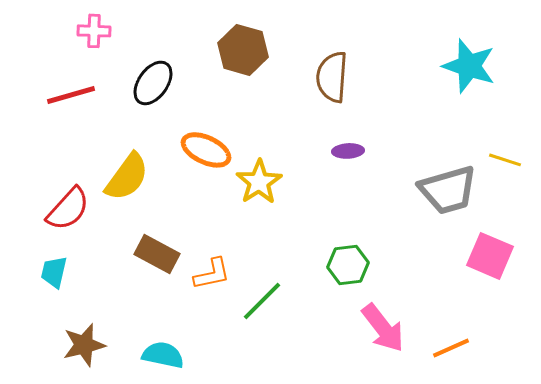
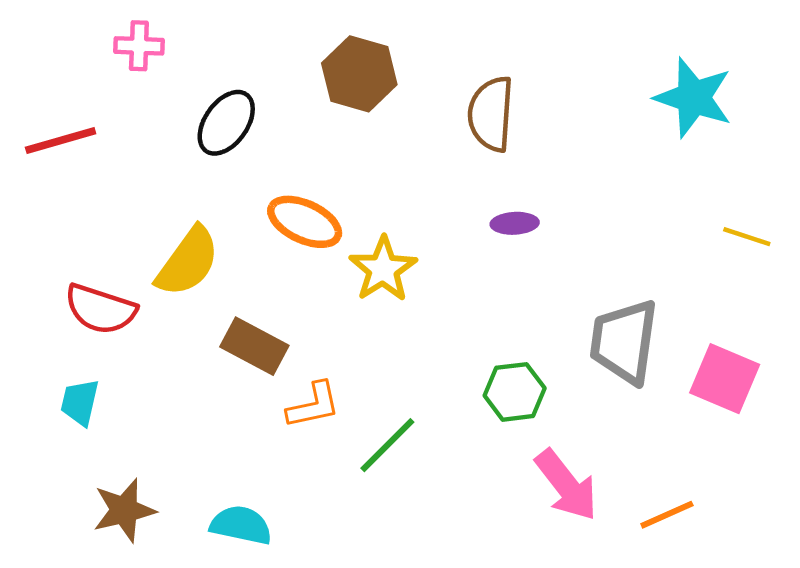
red line: (71, 95) -> (61, 141), moved
gray trapezoid: (448, 190) -> (624, 342), moved, turned 114
red semicircle: (68, 209) -> (101, 309), turned 66
brown rectangle: (157, 254) -> (254, 346), moved

